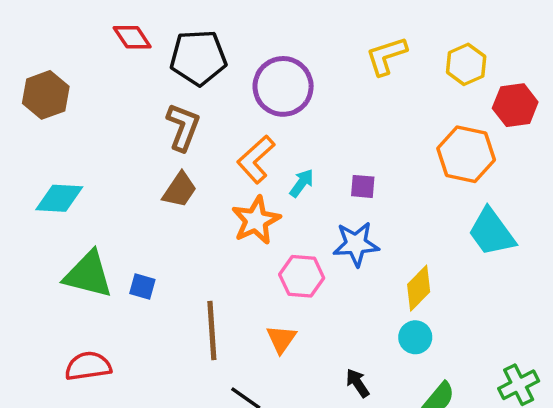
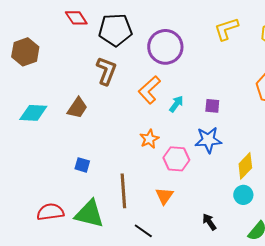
brown trapezoid: (180, 190) -> (77, 108), moved
orange star: (256, 220) -> (149, 139), moved, size x0.7
green triangle: (88, 275) -> (89, 214), moved

